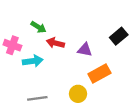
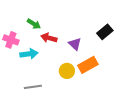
purple triangle: (85, 50) -> (75, 44), turned 32
yellow circle: (78, 94) -> (67, 71), moved

